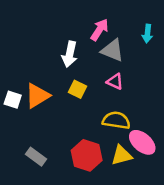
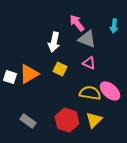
pink arrow: (99, 30) -> (77, 23), turned -72
pink ellipse: (142, 142) -> (110, 91), moved
yellow triangle: (122, 155) -> (94, 120), turned -30

